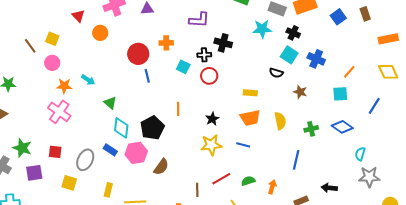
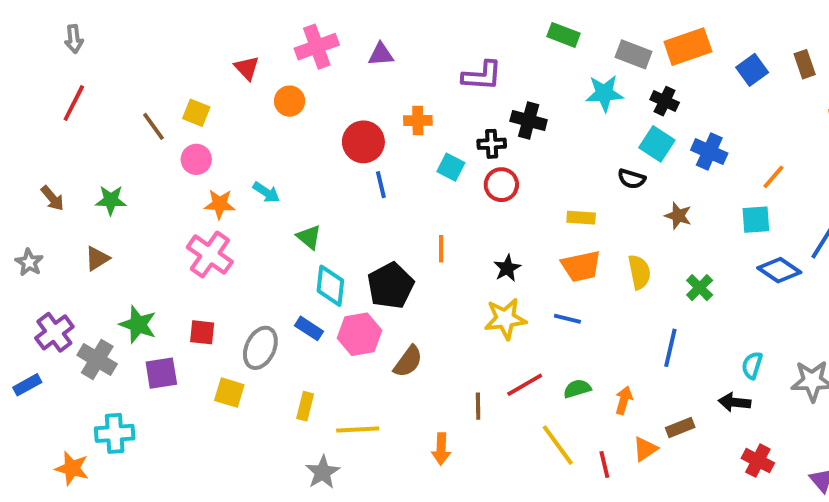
blue diamond: (342, 127) -> (779, 270), moved
green cross: (311, 129) -> (700, 288), turned -32
cyan semicircle: (360, 154) -> (752, 365), moved

